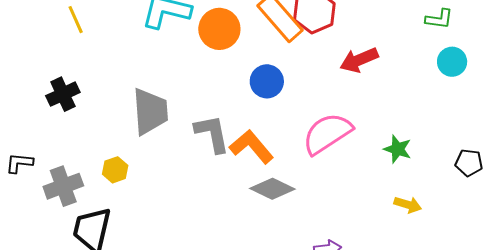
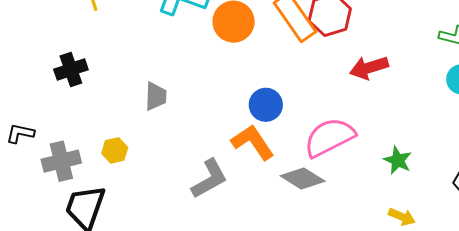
blue circle: (267, 81) -> (266, 105), moved
gray trapezoid: (150, 112) -> (156, 96), size x0.6
gray L-shape: (212, 134) -> (209, 179), moved, turned 66
gray diamond: (272, 189) -> (303, 179), moved

